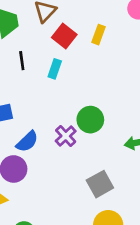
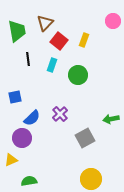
green circle: (90, 120) -> (78, 75), moved
gray square: (100, 184) -> (85, 138), moved

